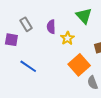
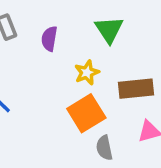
yellow star: (67, 38) -> (87, 73), moved

